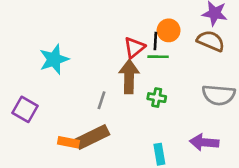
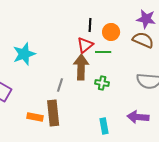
black line: (155, 41) -> (90, 25), moved
brown rectangle: (92, 137) -> (53, 113), turned -70

